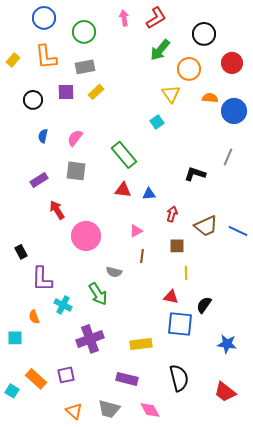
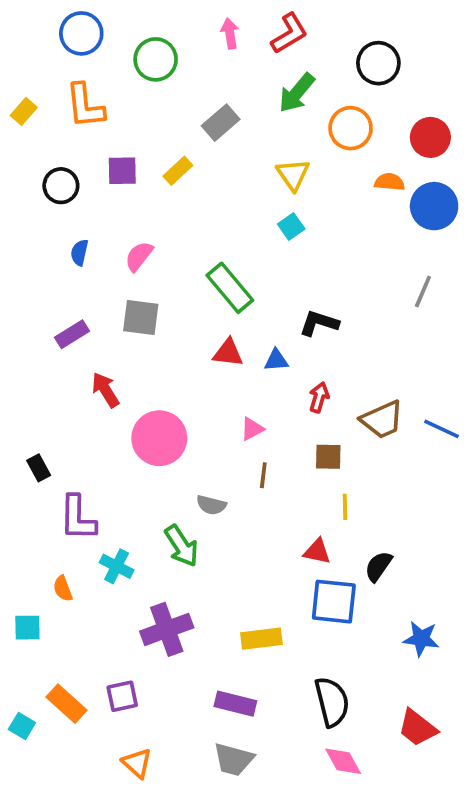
red circle: (232, 63) -> (430, 137), moved
gray rectangle: (85, 67) -> (221, 123), moved, turned -30
yellow triangle: (171, 94) -> (293, 175), moved
black L-shape: (195, 174) -> (319, 323), moved
gray trapezoid: (109, 409) -> (234, 759), moved
pink diamond: (150, 410) -> (343, 761), moved

